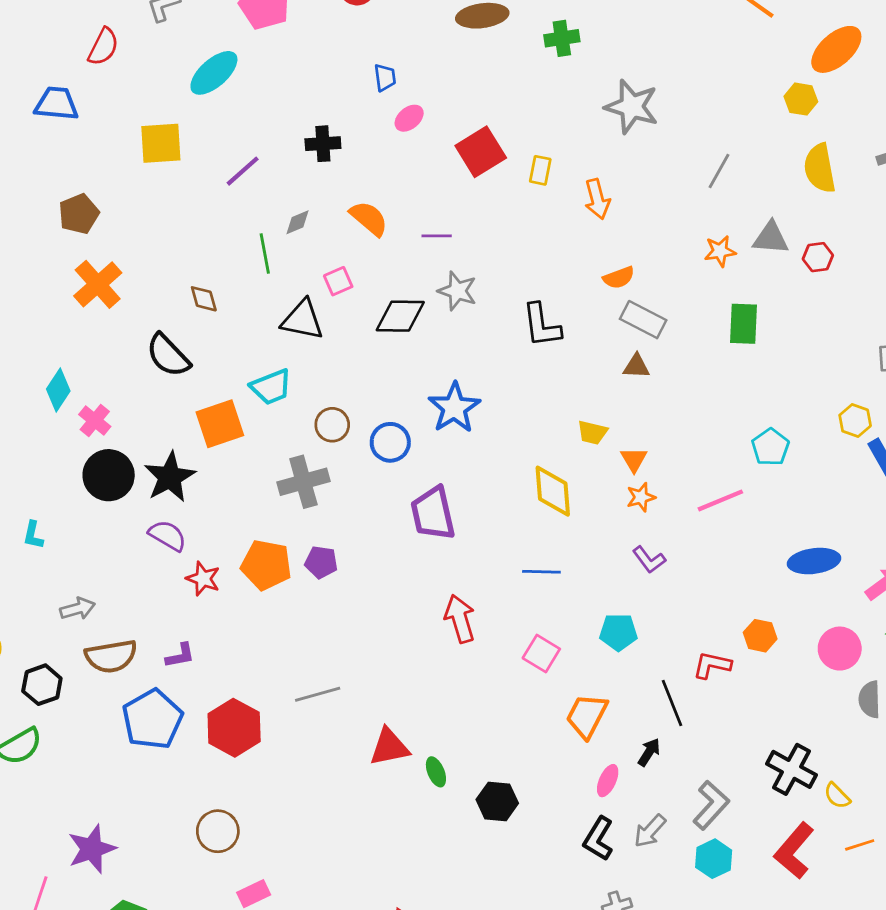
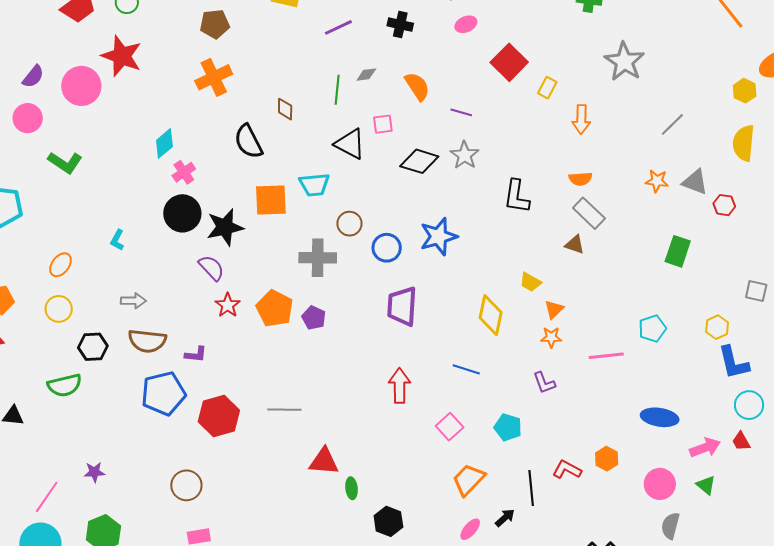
red square: (481, 152) -> (509, 62), turned -30
green rectangle: (743, 324) -> (678, 251), moved
purple star: (92, 849) -> (94, 472), size x0.6

